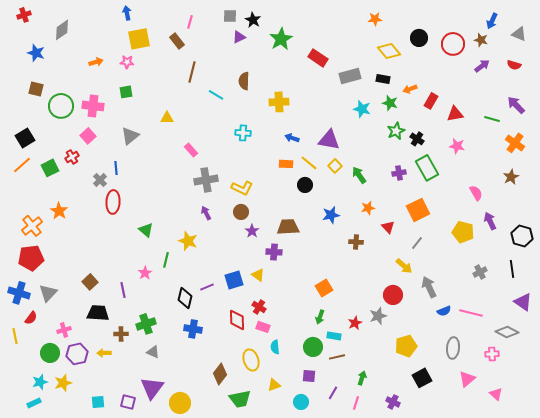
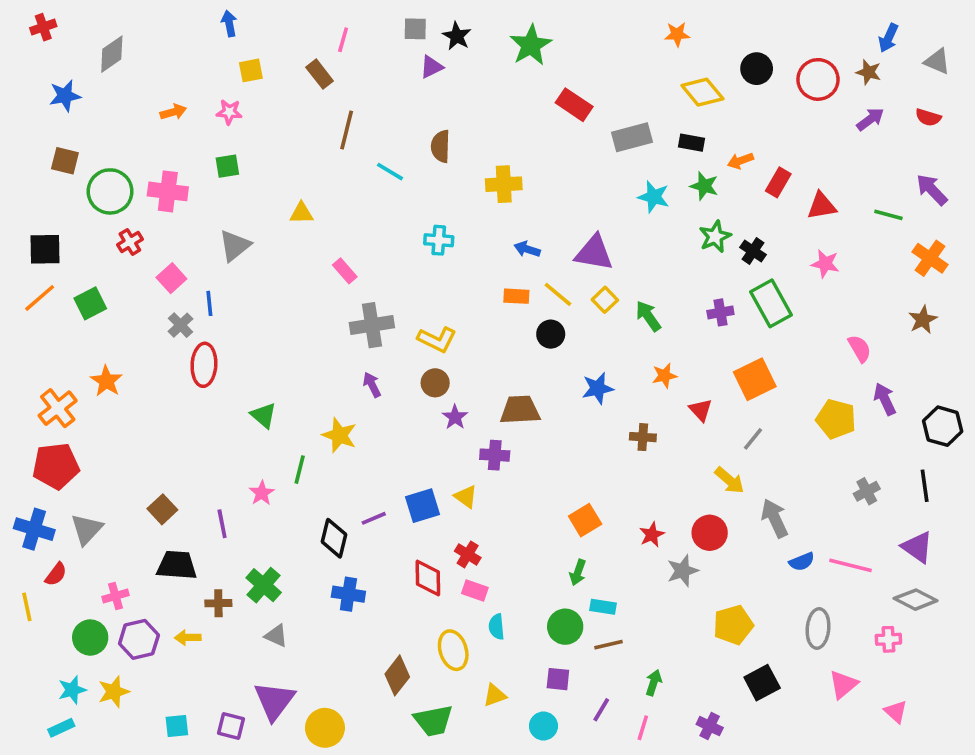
yellow square: (139, 39) -> (251, 70), size x0.6
green star: (281, 39) -> (531, 45), moved
blue star: (36, 53) -> (65, 96), turned -30
pink square: (88, 136) -> (171, 278), moved
black square: (25, 138) -> (45, 249), turned 30
red cross: (72, 157) -> (130, 242), moved
purple triangle: (523, 302) -> (917, 547), moved
red star: (355, 323) -> (652, 535), moved
green cross: (146, 324) -> (264, 585), turned -30

